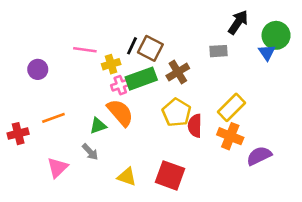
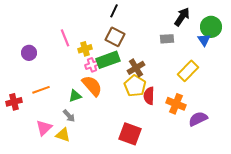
black line: (132, 46) -> (114, 11), moved
pink line: (85, 50) -> (65, 38), turned 60
brown cross: (178, 72) -> (136, 68), moved
yellow rectangle: (232, 107) -> (188, 71), moved
yellow triangle: (127, 177) -> (63, 135), moved

